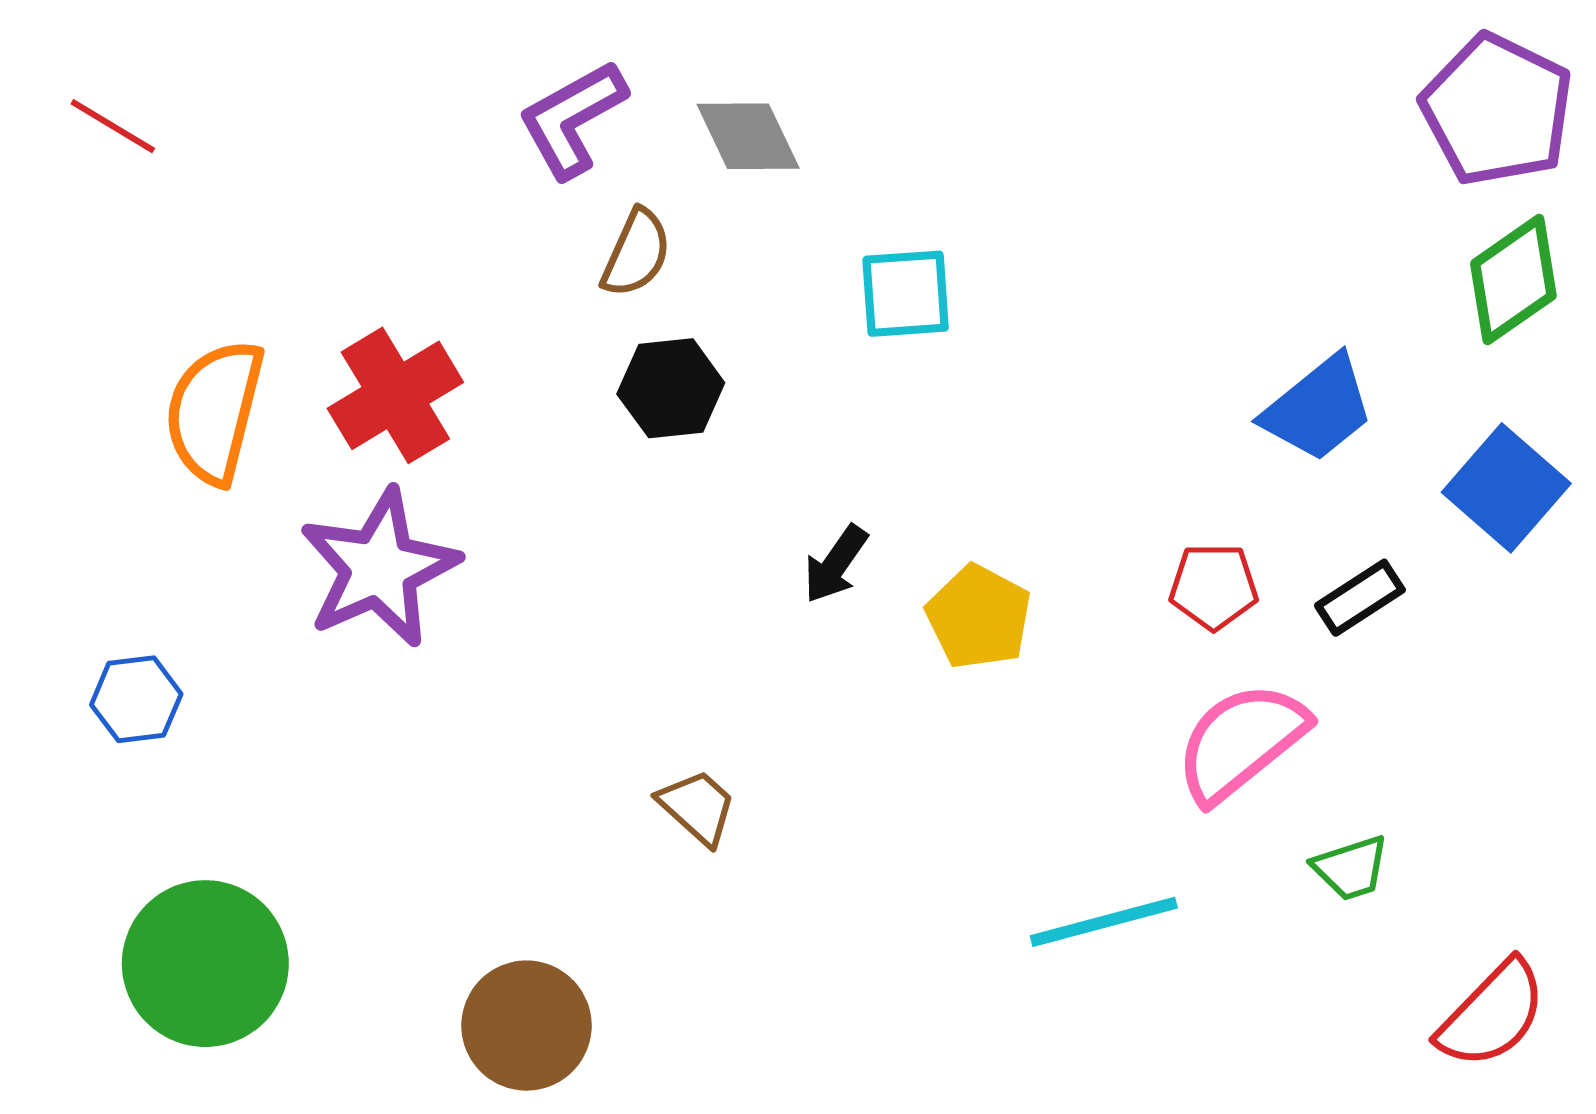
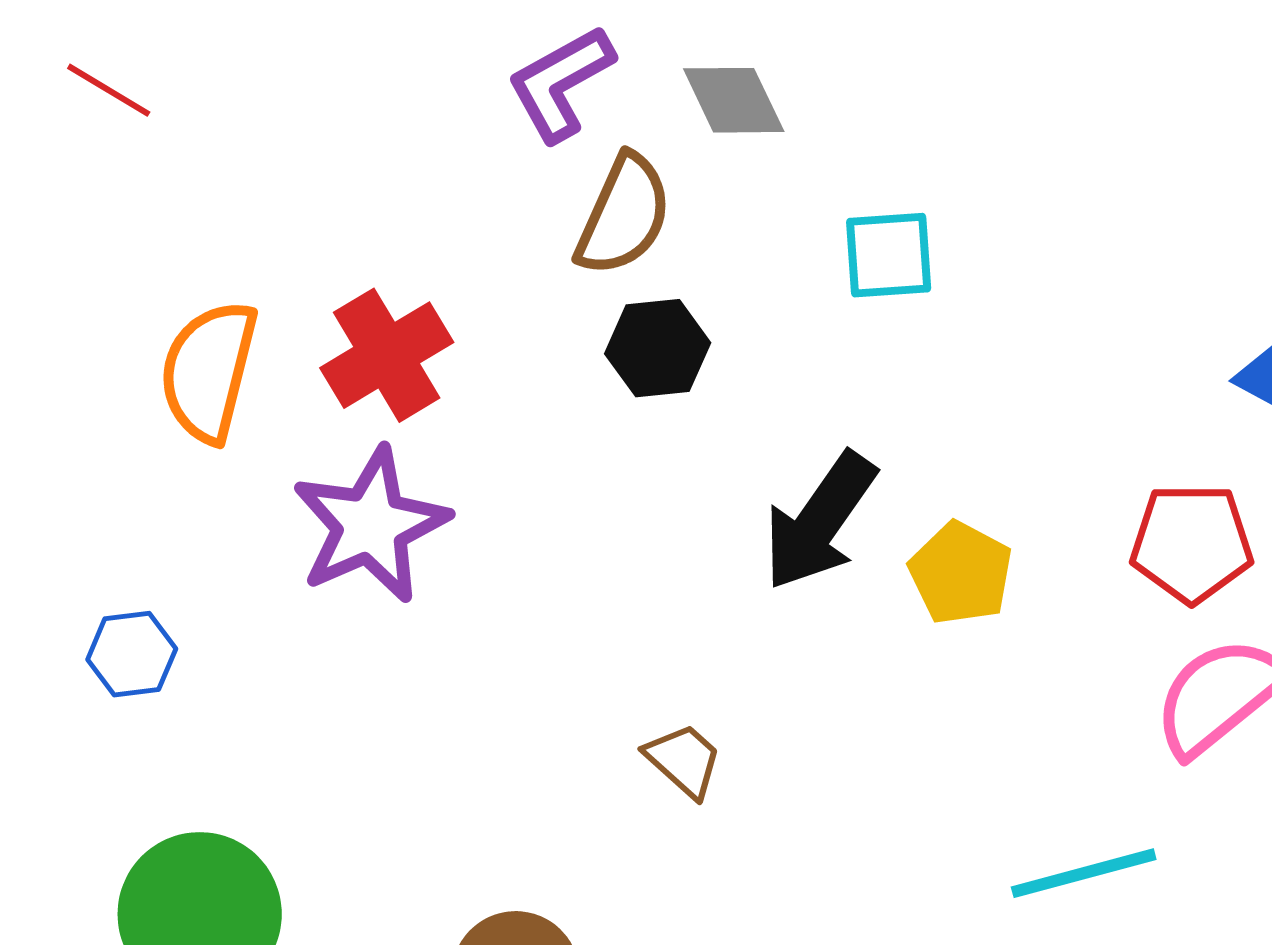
brown semicircle: (636, 253) -> (624, 215), size x1.4
black arrow: (835, 564) -> (820, 521), size x1.8
red pentagon: (1214, 586) -> (1192, 543), size x1.4

